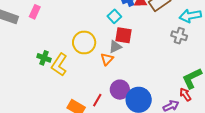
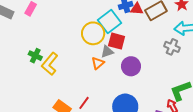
cyan square: (114, 16) -> (109, 21), size x1.6
yellow circle: (84, 42) -> (93, 33), moved
purple circle: (120, 90) -> (131, 66), moved

